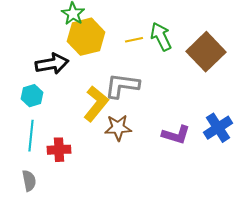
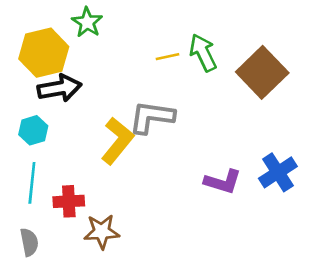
yellow hexagon: (86, 37) -> (44, 53), moved
brown star: (118, 128) -> (102, 232), moved

